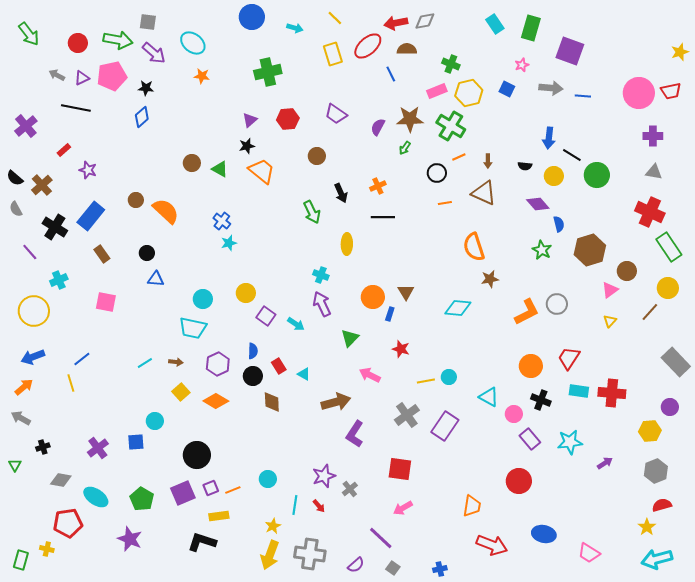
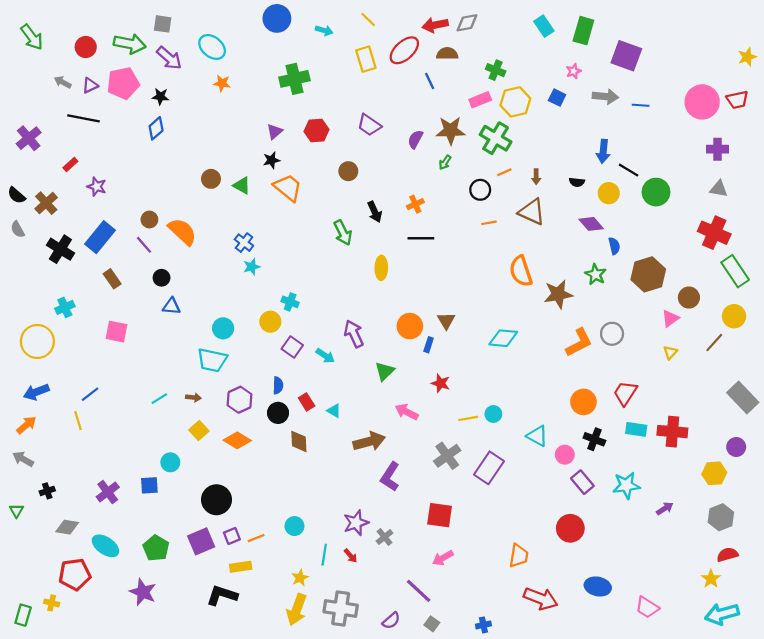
purple line: (30, 252) -> (144, 245), moved
cyan cross: (321, 275) -> (290, 302), moved
brown star: (490, 279) -> (558, 294), moved, size x1.5

